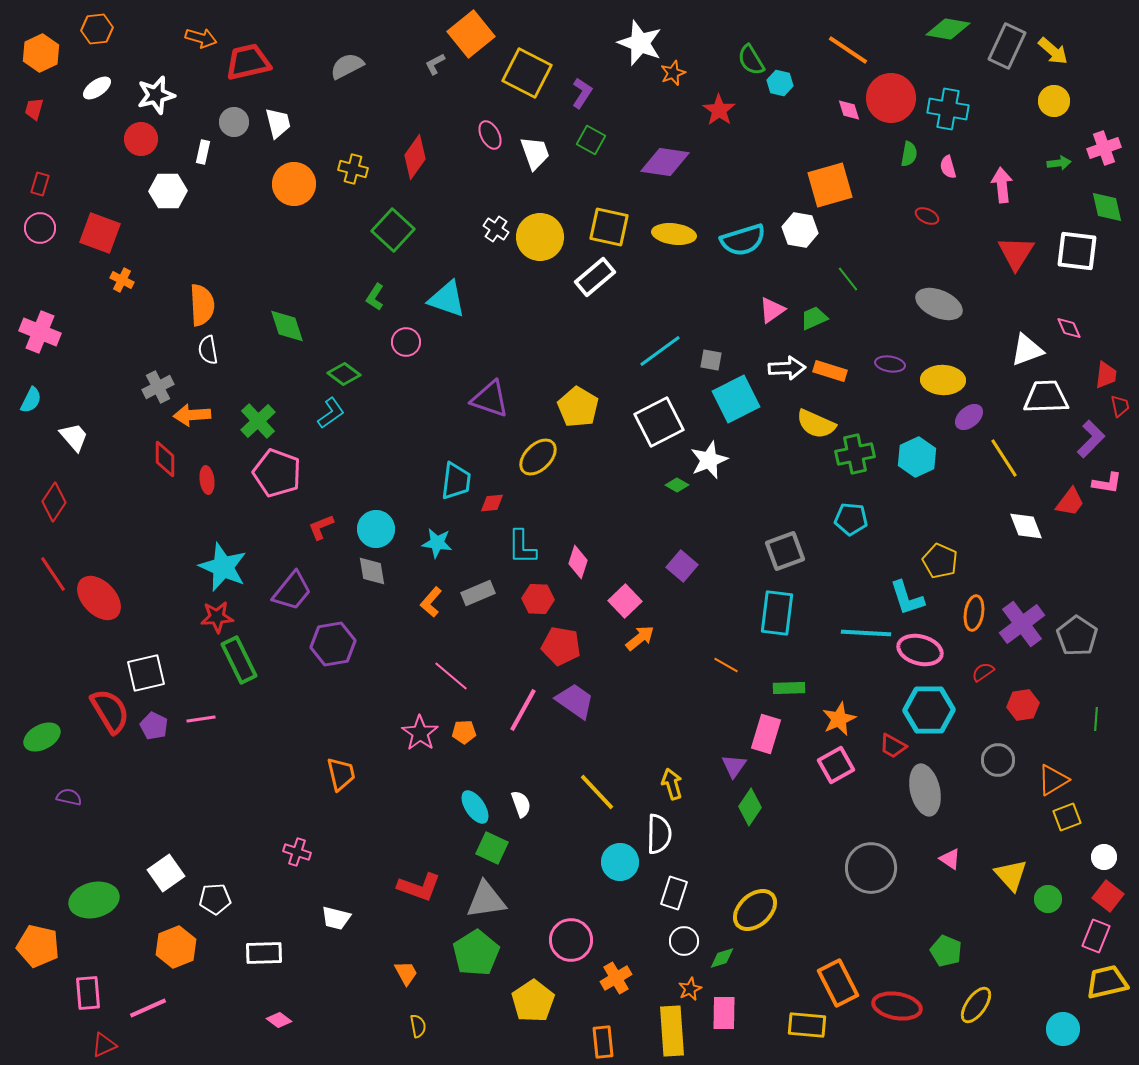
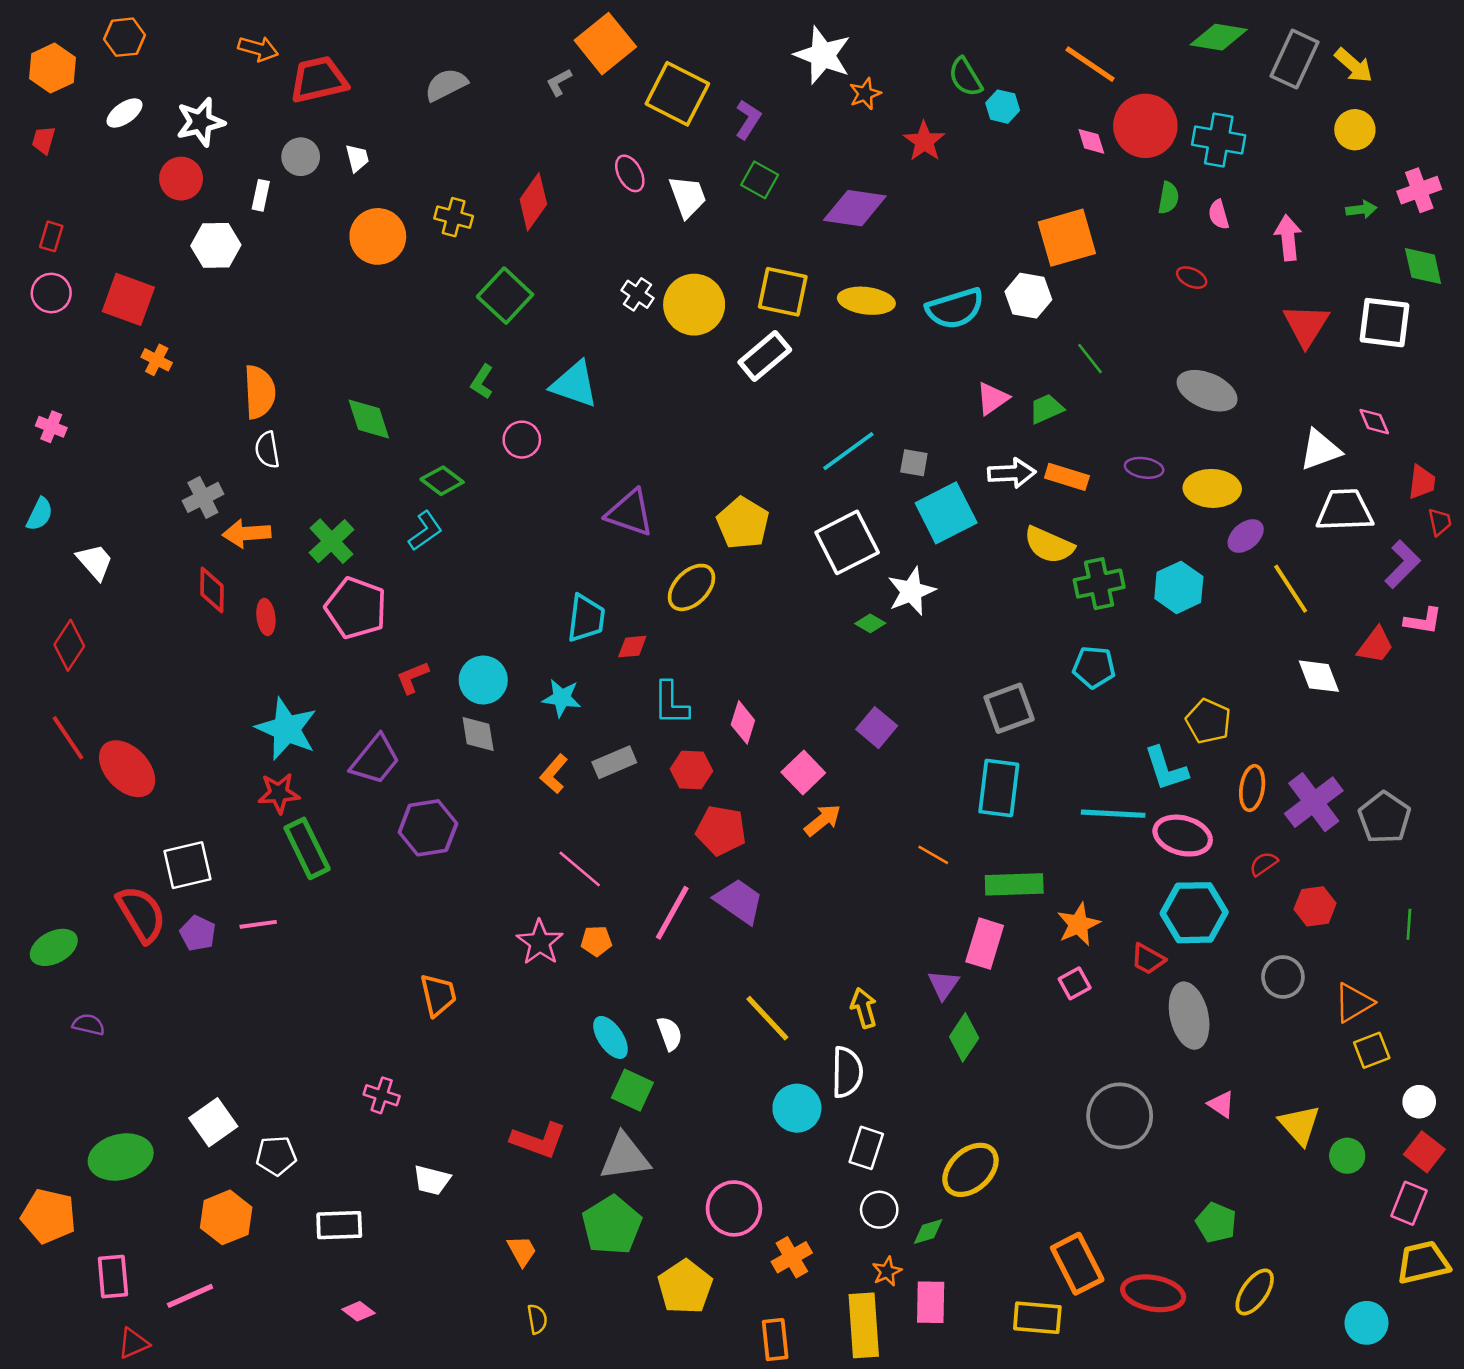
white trapezoid: (278, 123) -> (357, 158), size x0.7
pink cross: (40, 332) -> (51, 427), size x0.6
green rectangle: (789, 688) -> (1014, 884), size x1.4
pink square: (836, 765) -> (1075, 983), size x0.7

